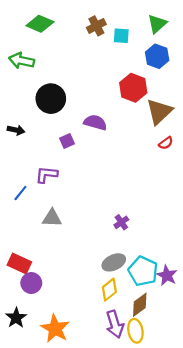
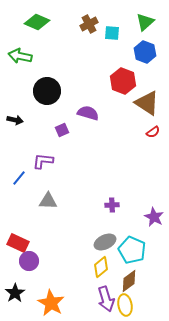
brown triangle: (159, 112) -> (147, 103), turned -44
purple cross: (121, 222) -> (112, 205), turned 32
purple star: (167, 275) -> (154, 217), moved

